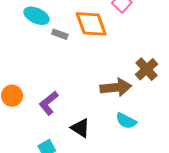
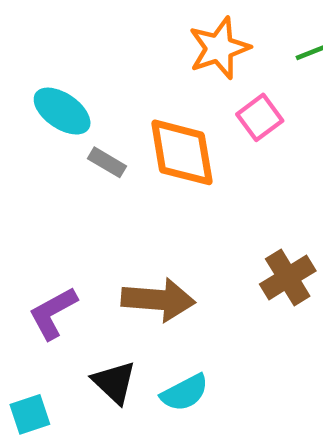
brown arrow: (116, 87) -> (158, 300), moved
cyan semicircle: (126, 121) -> (185, 393), moved, turned -65

